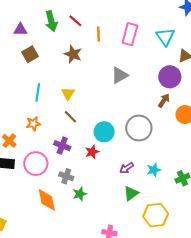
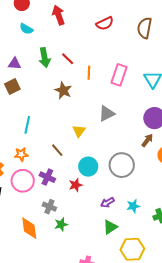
brown square: (30, 54) -> (12, 86), moved
yellow triangle: (68, 94) -> (79, 131), moved
pink circle: (36, 164) -> (23, 181), moved

